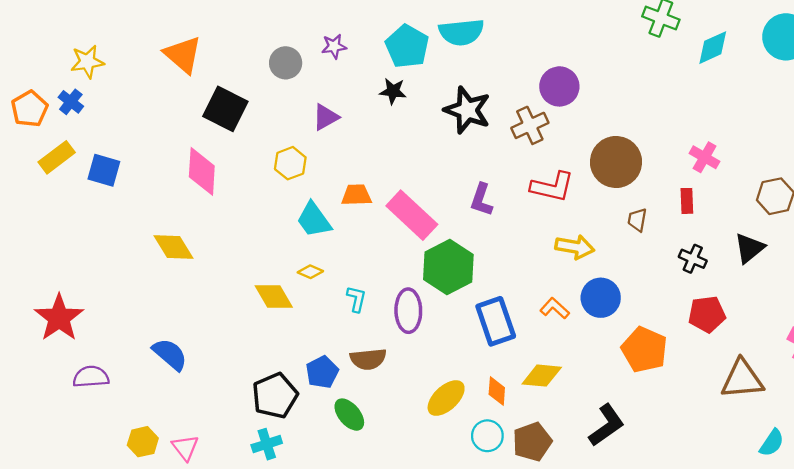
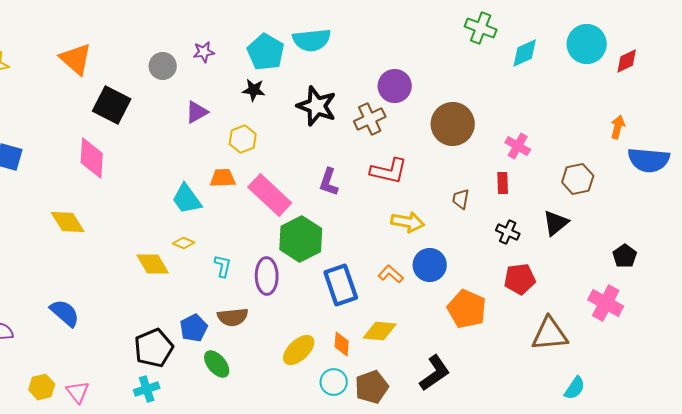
brown circle: (616, 162) -> (453, 124), moved
yellow hexagon: (290, 163) -> (243, 139), moved

